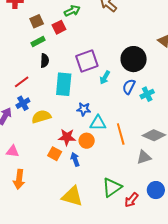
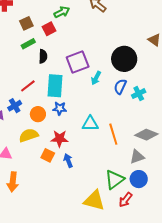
black semicircle: (45, 61) -> (43, 56), moved
red line: (22, 82) -> (28, 86), moved
blue star: (84, 109) -> (60, 108), moved
yellow semicircle: (41, 117) -> (29, 135), moved
orange circle: (87, 141) -> (38, 114), moved
green triangle: (112, 187) -> (115, 180), moved
blue circle: (156, 190) -> (139, 179), moved
yellow triangle: (72, 196) -> (94, 200), moved

